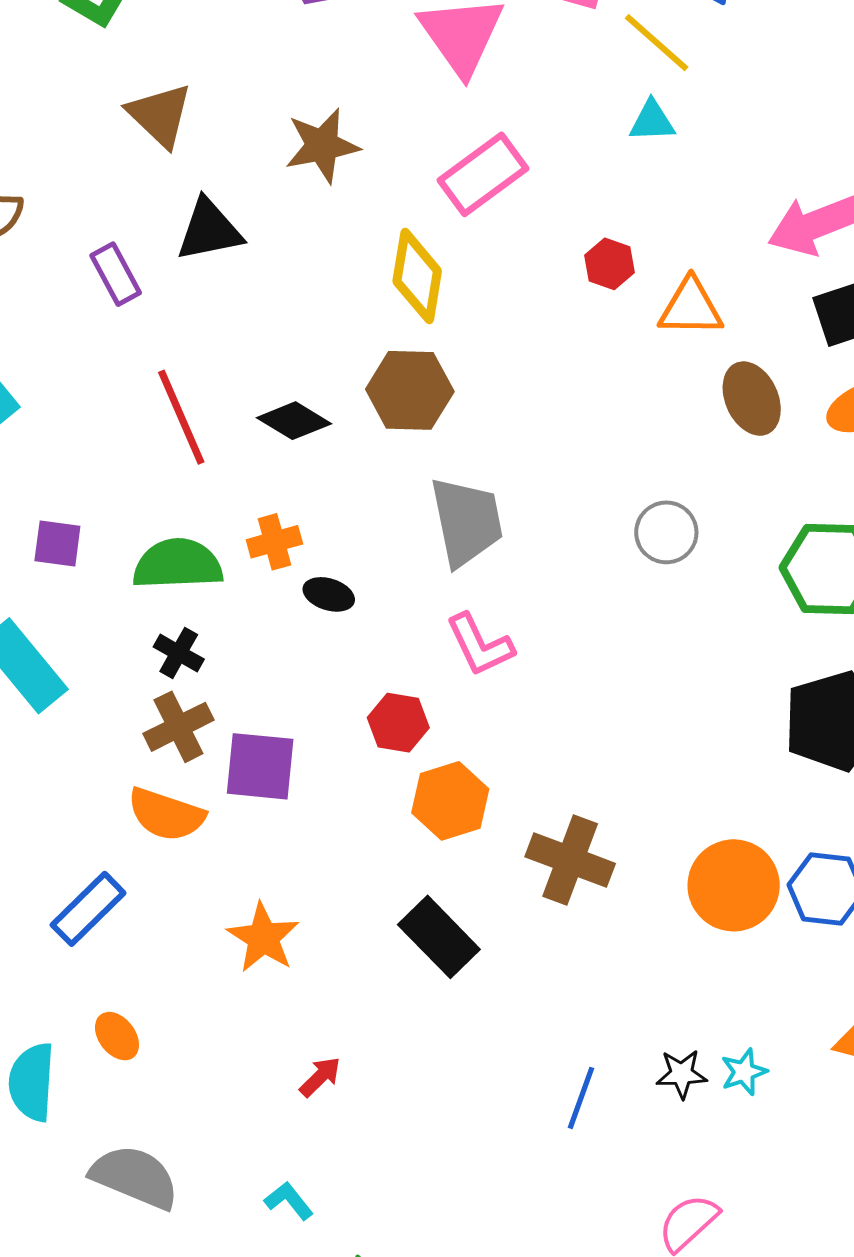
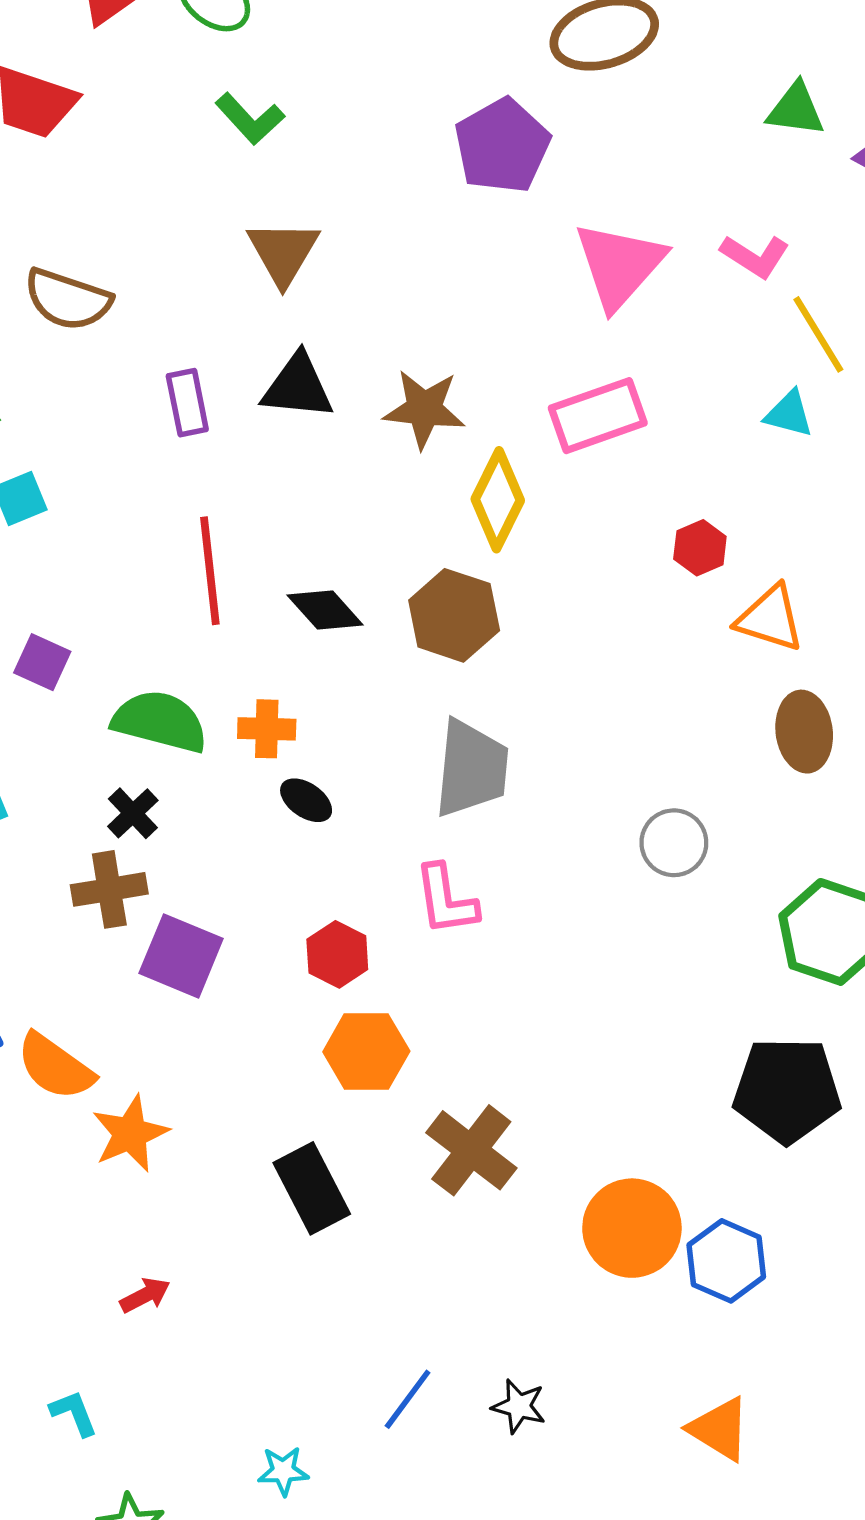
brown star: (322, 146) -> (424, 409), moved
orange semicircle: (166, 815) -> (55, 1067), moved
cyan star: (744, 1072) -> (283, 1471), moved

